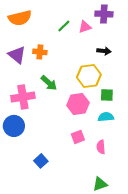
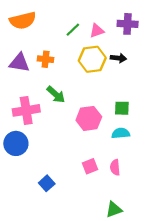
purple cross: (104, 14) -> (128, 24), moved
purple triangle: (17, 55) -> (19, 63), turned -30
yellow hexagon: (89, 76) -> (92, 59), moved
pink square: (78, 137) -> (90, 166), moved

